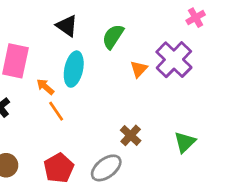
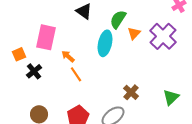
cyan ellipse: (74, 69) -> (105, 43), moved
orange triangle: (139, 69) -> (134, 33), moved

